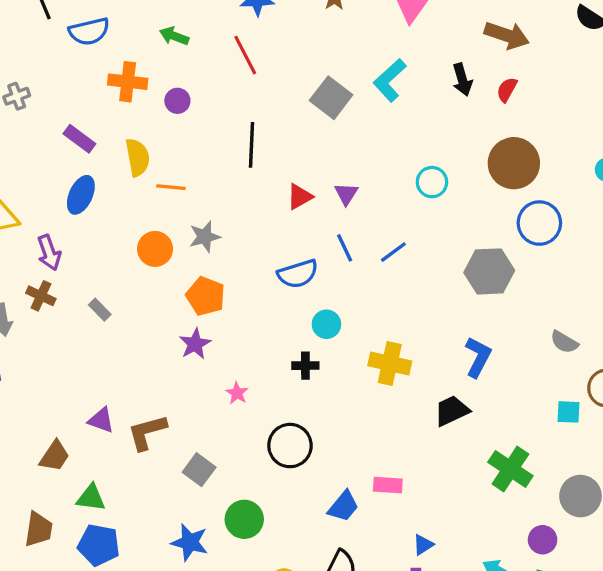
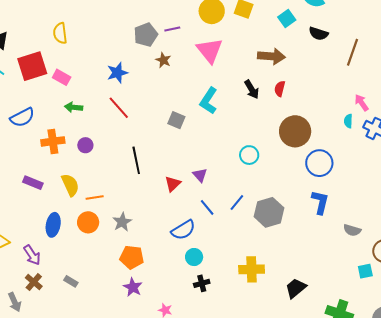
gray square: (331, 98) -> (176, 120), size x0.7
blue ellipse: (81, 195) -> (53, 225), moved
orange circle: (155, 249) -> (88, 222), moved
gray hexagon: (489, 271) -> (269, 212), moved
brown cross: (41, 296) -> (34, 282), turned 30
cyan circle: (326, 324) -> (194, 257), moved
blue L-shape: (478, 357) -> (320, 202), moved

